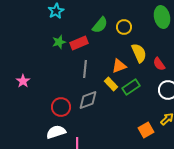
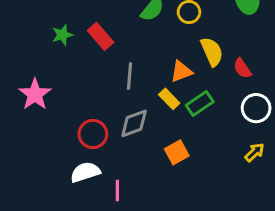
green star: (59, 42) -> (62, 35), moved
red rectangle: (79, 43) -> (100, 36), moved, turned 72
pink star: (23, 81) -> (35, 94), size x1.5
orange square: (146, 130) -> (177, 152), moved

